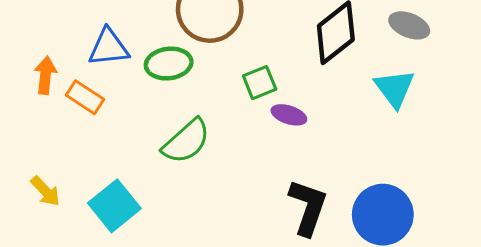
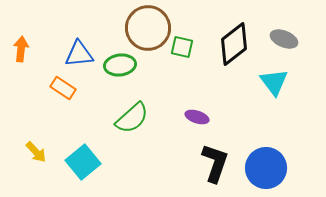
orange arrow: (45, 75) -> (21, 49), moved
green square: (260, 83) -> (182, 47), moved, turned 35
purple ellipse: (289, 115) -> (197, 117), moved

